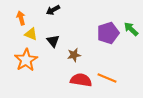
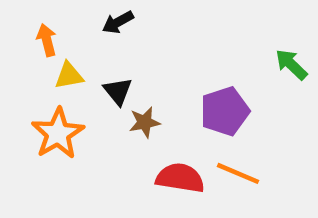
purple pentagon: (108, 33) -> (225, 111), moved
yellow triangle: (31, 34) -> (69, 76), turned -32
brown star: (74, 55) -> (145, 122), moved

